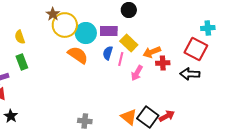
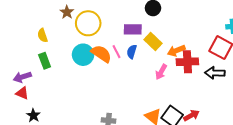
brown star: (53, 14) -> (67, 12), moved
cyan circle: (86, 33) -> (83, 55), moved
pink line: (121, 59) -> (117, 52), moved, turned -40
red cross: (163, 63) -> (187, 62), size x1.5

